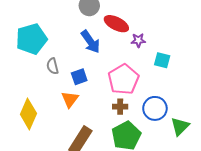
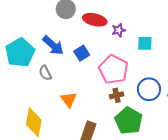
blue arrow: (91, 42) -> (53, 45), moved
blue square: (79, 77) -> (82, 53), moved

